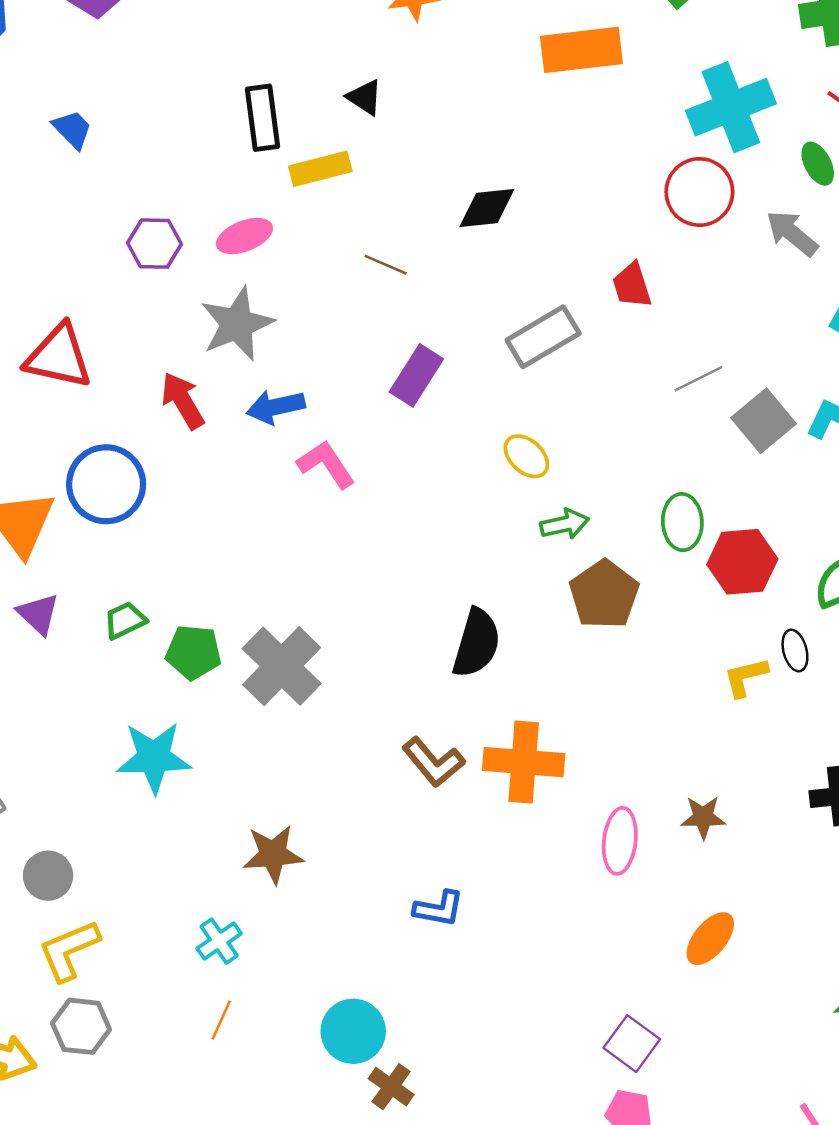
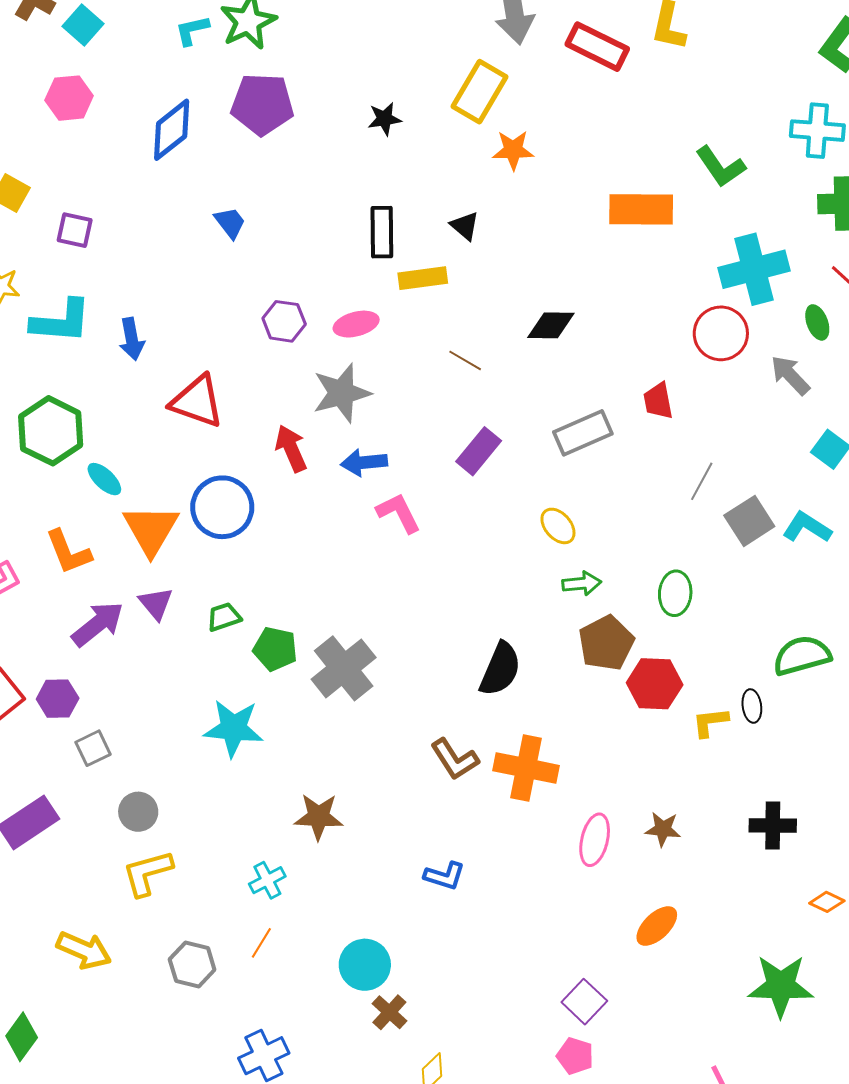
gray line: (698, 379) -> (702, 481), turned -42
red hexagon: (742, 562) -> (655, 684), moved
gray hexagon: (81, 1026) -> (192, 964), moved

